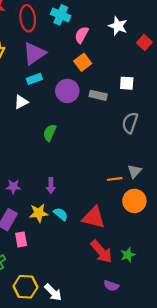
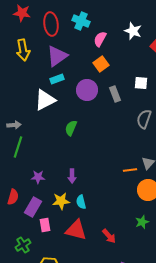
gray rectangle: (98, 95) -> (115, 94), turned 56
white triangle: (21, 102) -> (45, 100), size x1.6
cyan semicircle: (61, 214) -> (81, 202), turned -144
red triangle: (94, 217) -> (76, 230), moved
red arrow: (101, 252) -> (109, 236), moved, size x0.7
green star: (128, 255) -> (142, 222), moved

